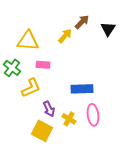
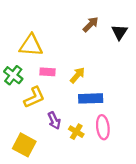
yellow arrow: (65, 36) -> (77, 75), moved
yellow square: (42, 131) -> (24, 145), moved

